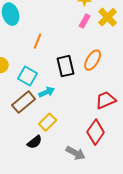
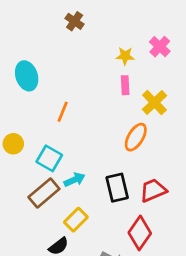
yellow cross: (108, 17) -> (154, 102), moved
pink rectangle: (85, 21) -> (125, 85), turned -32
black rectangle: (66, 66) -> (117, 188), moved

